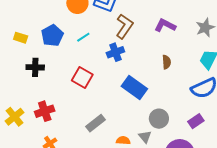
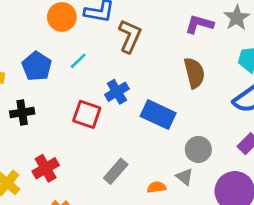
purple L-shape: (165, 25) -> (199, 24), moved
blue cross: (115, 52) -> (117, 92), moved
brown semicircle: (167, 62) -> (194, 73), size x1.6

